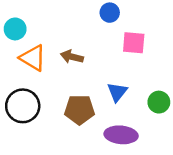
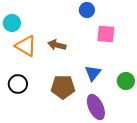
black circle: (23, 106) -> (18, 84), size x0.7
purple ellipse: (121, 135) -> (96, 107), turned 60

